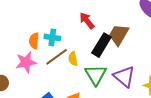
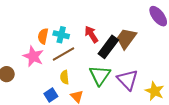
red arrow: (87, 21) -> (91, 34), moved
yellow semicircle: (73, 59) -> (65, 77), moved
pink star: (26, 62) -> (33, 56), turned 30

